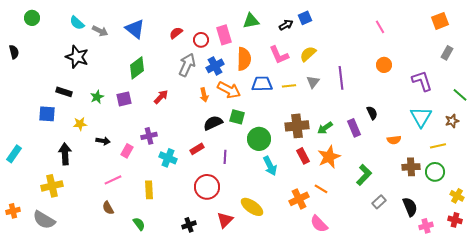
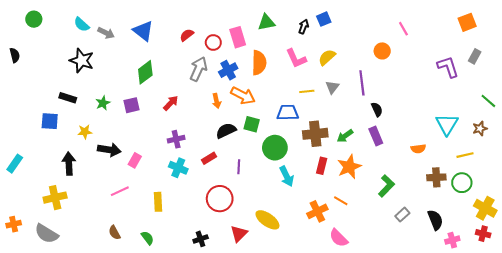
black arrow: (286, 25) -> (304, 27), turned -40
orange circle: (384, 65) -> (382, 51), moved
purple L-shape: (422, 81) -> (448, 67), moved
blue trapezoid: (262, 84) -> (288, 113), moved
black semicircle: (372, 113) -> (377, 109), moved
purple cross: (149, 136) -> (176, 139), moved
black arrow: (103, 141) -> (109, 150), size x1.5
red rectangle: (303, 156) -> (322, 166), turned 42
yellow cross: (457, 196) -> (485, 208), size x1.5
brown semicircle: (108, 208) -> (115, 233), moved

